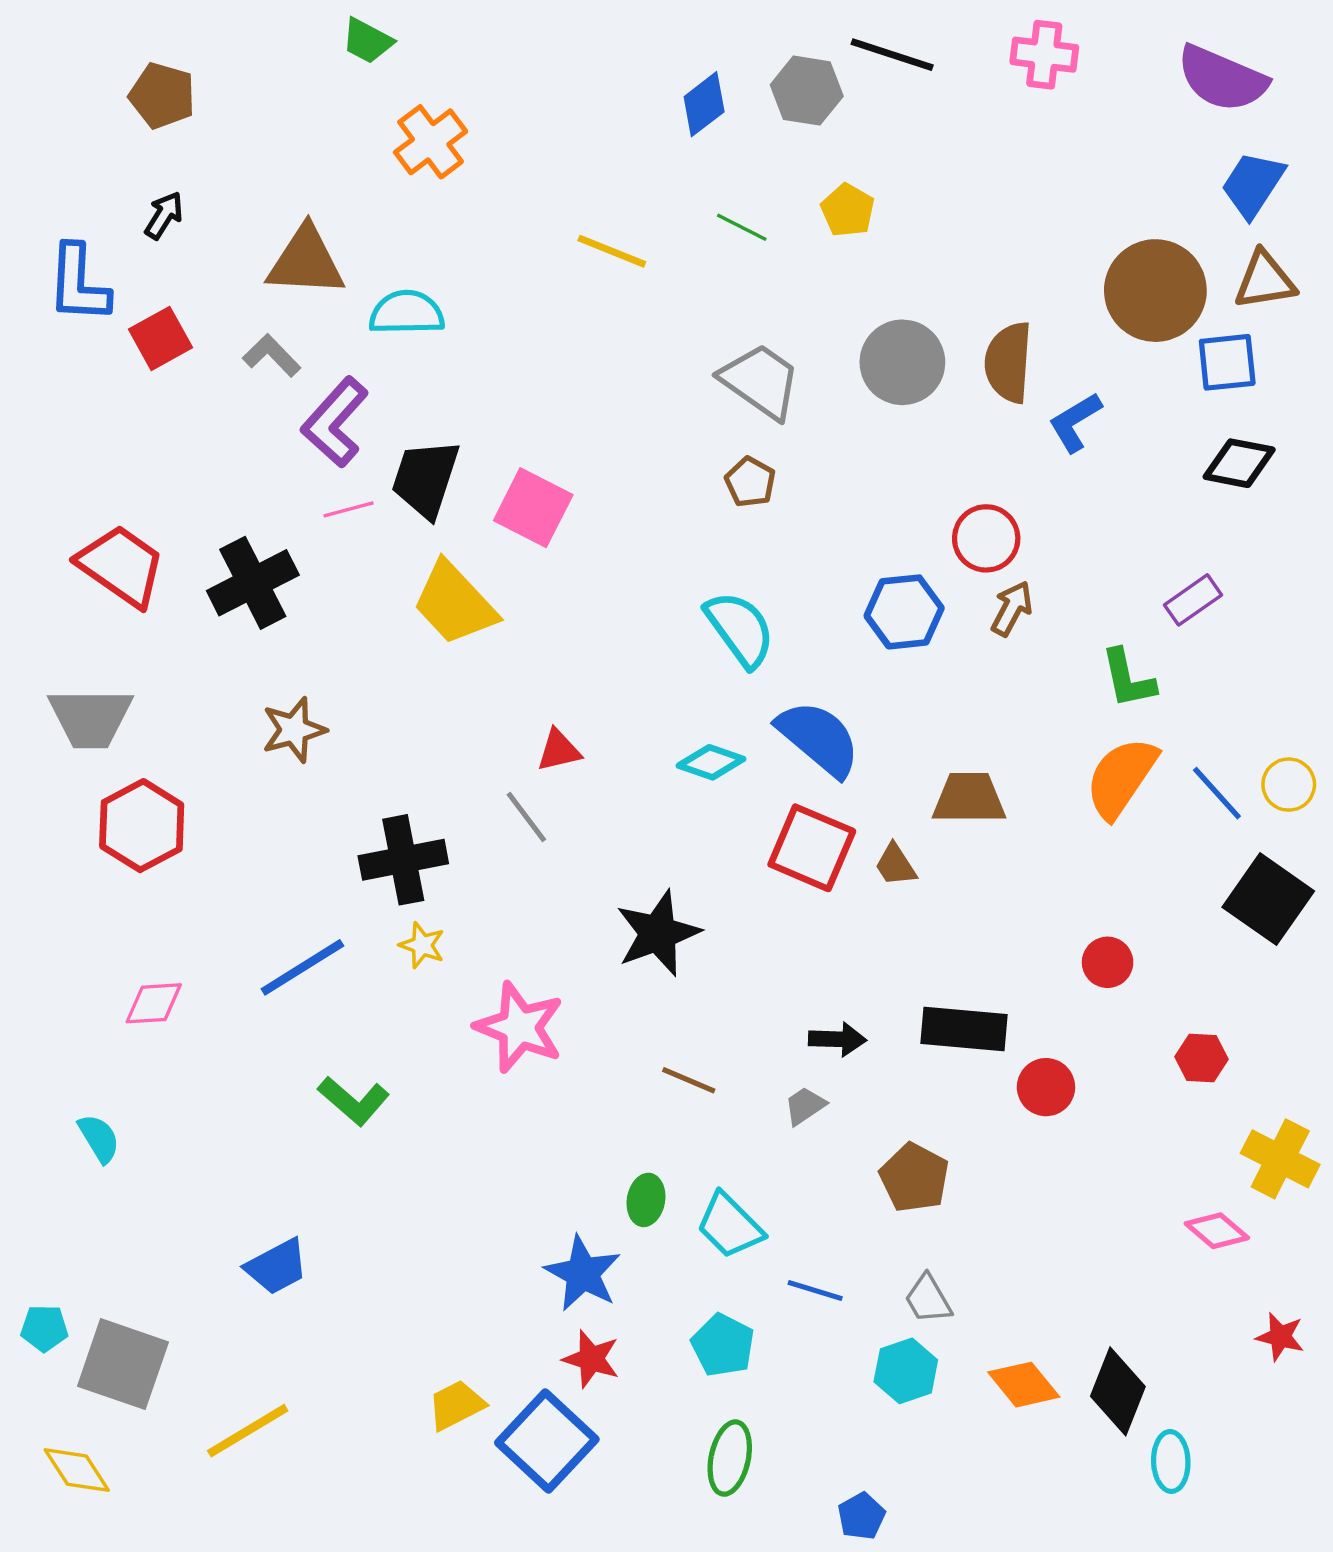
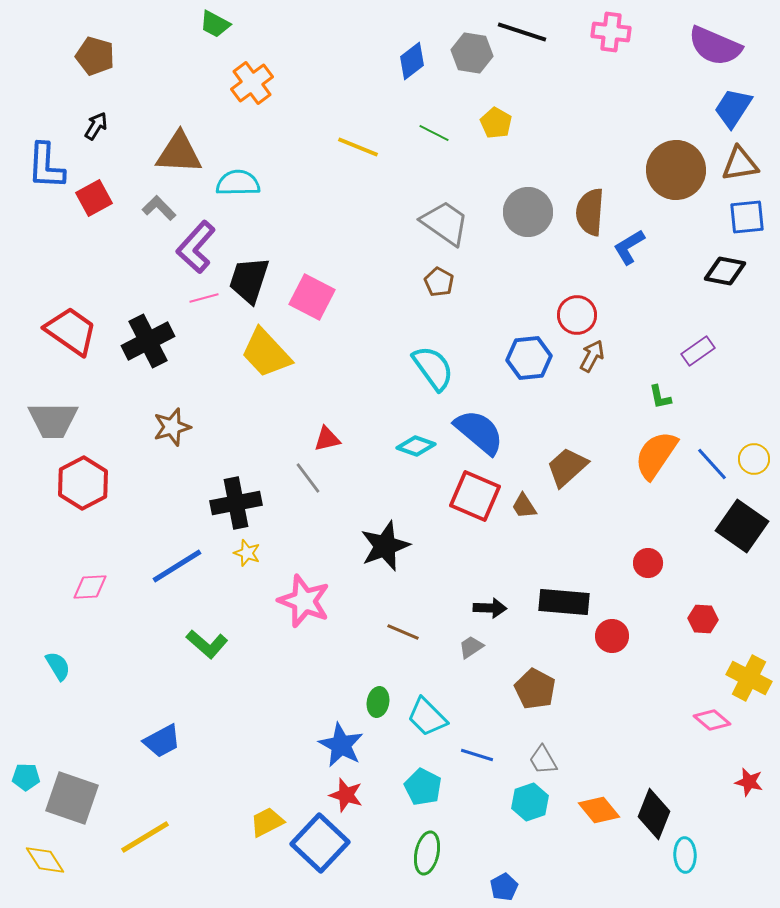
blue square: (1227, 362) -> (747, 217), moved
green L-shape: (1128, 679) -> (660, 397), size x0.7
brown trapezoid: (969, 798) -> (567, 467), turned -42

